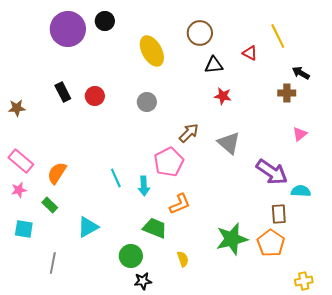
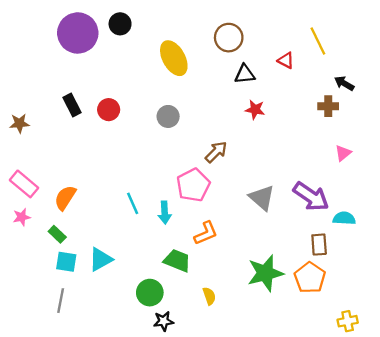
gray triangle: (229, 143) -> (262, 198), moved
cyan square: (24, 229) -> (66, 262), moved

